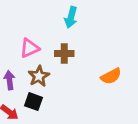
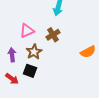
brown cross: (64, 53) -> (53, 35), turned -32

